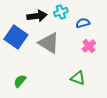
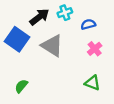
black arrow: (37, 16) -> (39, 17), turned -30
green triangle: (78, 78) -> (93, 83), moved

